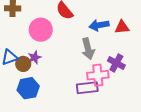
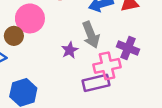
purple star: (35, 57) -> (70, 50), moved
brown circle: (23, 64) -> (14, 36), moved

